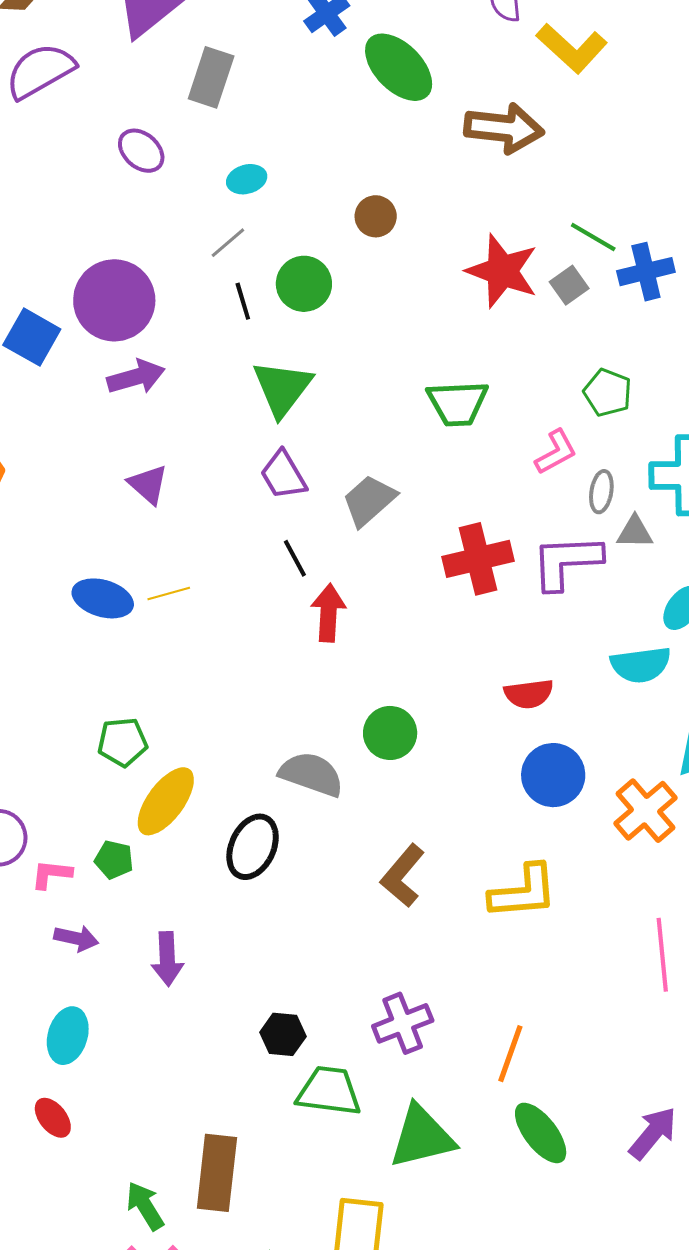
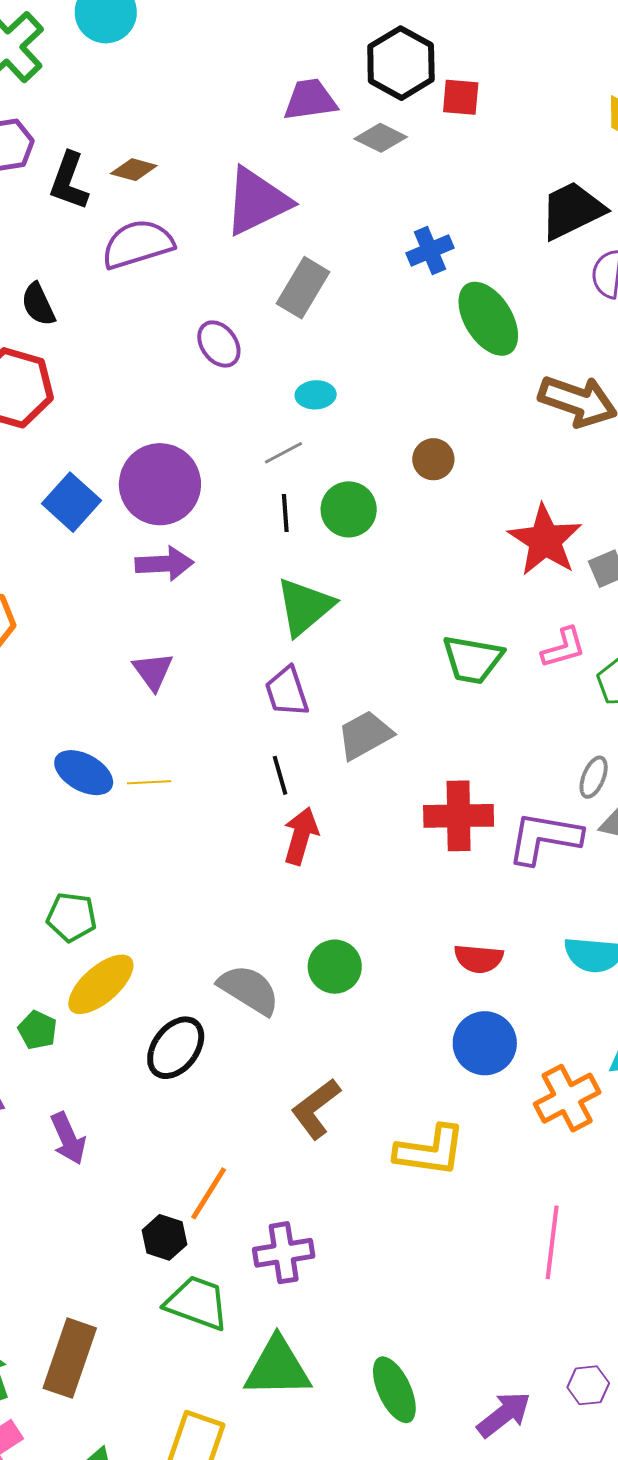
pink L-shape: (556, 452) -> (564, 648), moved
purple arrow: (167, 959) -> (68, 1138), turned -34
orange line: (510, 1054) -> (209, 1193), moved

